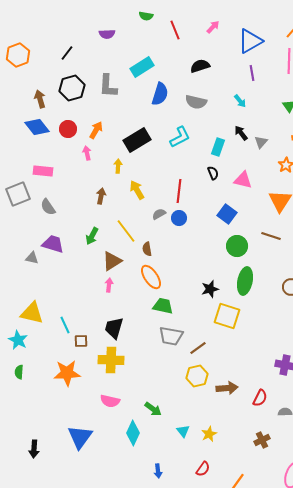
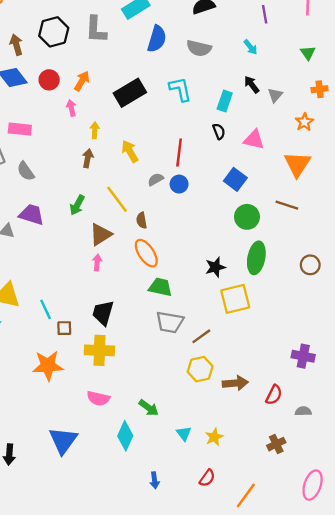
cyan L-shape: (180, 137) -> (180, 89), turned -75
yellow arrow: (118, 166) -> (95, 130), moved
yellow square: (227, 316) -> (235, 299), turned -32

